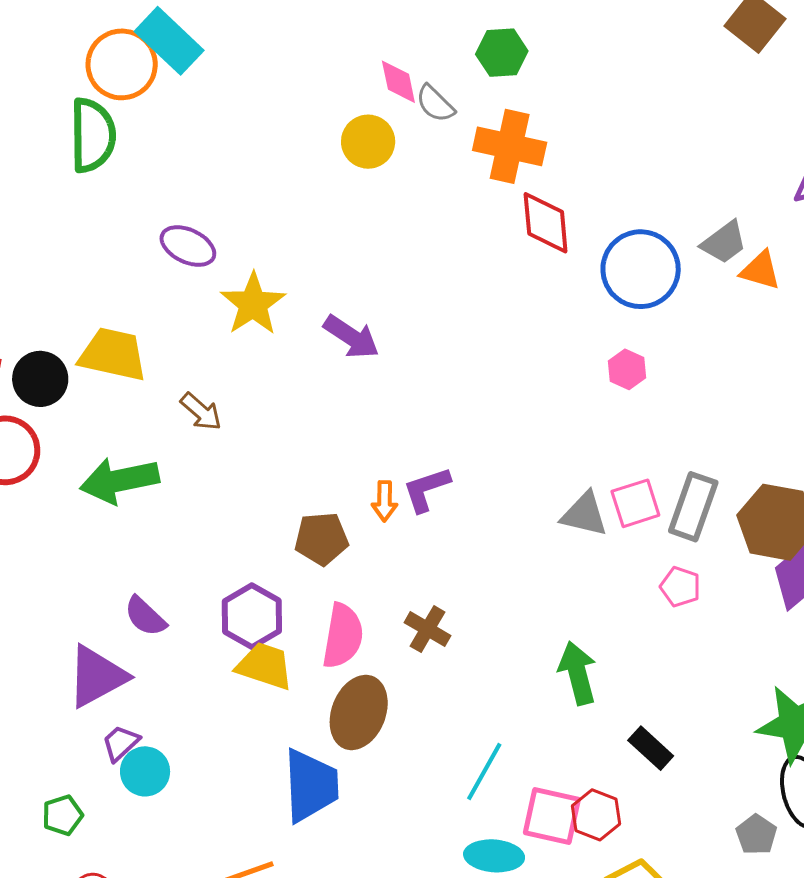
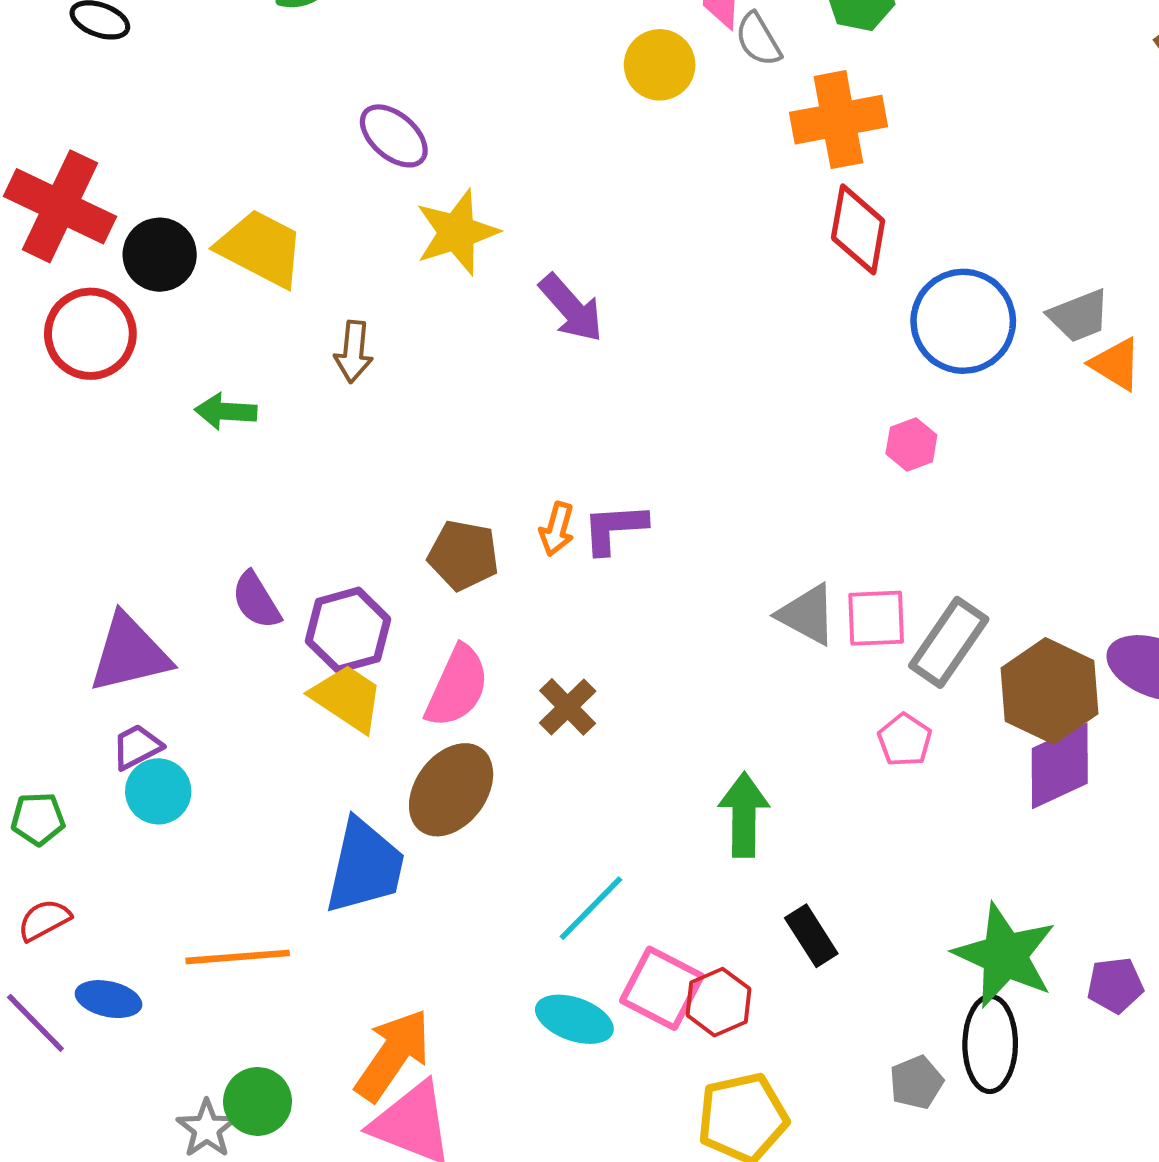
orange cross: (510, 146) -> (838, 120), turned -38
brown arrow: (201, 412) -> (354, 352), turned 39
green arrow: (119, 480) -> (226, 411), size x0.6
purple semicircle: (145, 616) -> (256, 600), moved

